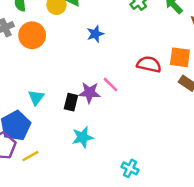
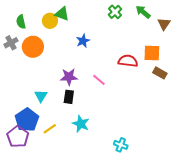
purple star: (89, 93) -> (69, 77), moved
cyan star: (83, 137) -> (81, 124), turned -30
yellow line: (30, 156) -> (50, 129), moved

